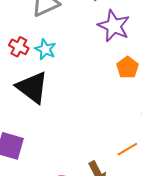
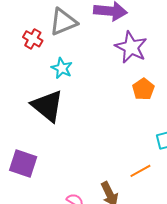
red cross: (19, 47) -> (33, 39), moved

